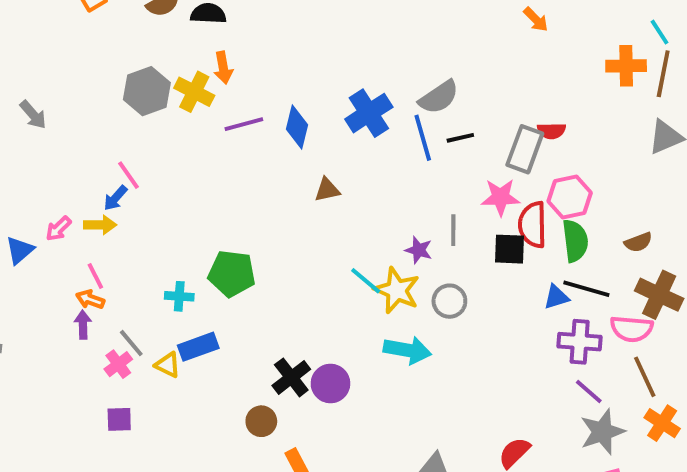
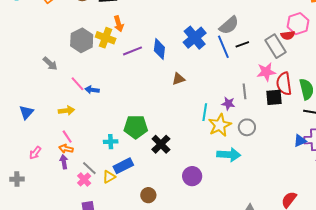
gray arrow: (33, 115) -> (50, 64), moved
gray rectangle: (525, 149) -> (275, 46), turned -45
pink hexagon: (570, 197) -> (298, 24), moved
blue arrow: (115, 198) -> (92, 90), moved, turned 64
pink arrow: (58, 229) -> (35, 153), moved
blue triangle: (20, 250) -> (26, 112), moved
cyan line: (366, 281) -> (205, 112), moved, turned 66
yellow star: (397, 290) -> (220, 125), turned 30
blue triangle: (556, 297) -> (300, 141), moved
yellow triangle: (168, 365) -> (109, 177), turned -48
black cross: (291, 377) -> (161, 144), moved
brown circle: (261, 421) -> (148, 195), moved

